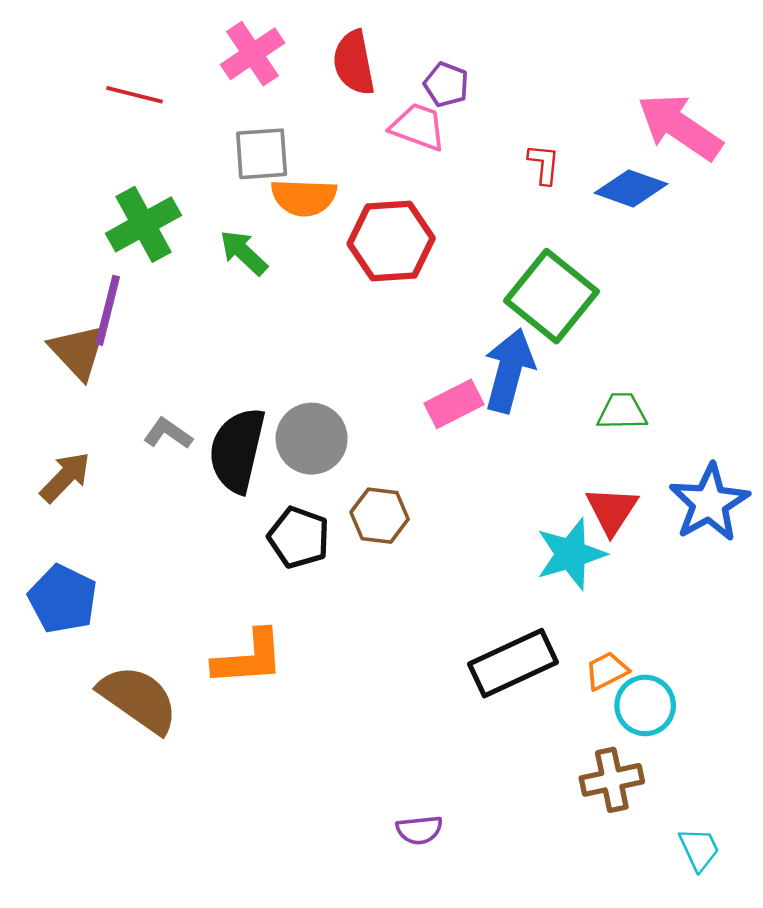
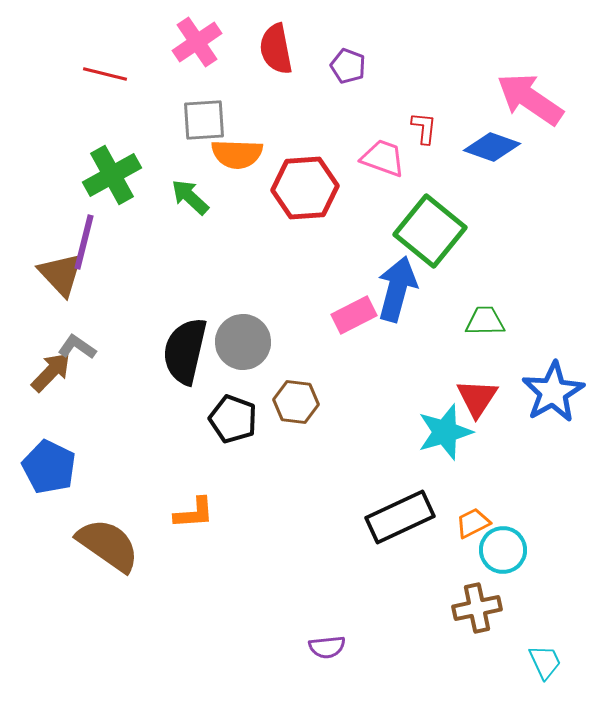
pink trapezoid: (418, 127) -> (383, 158), moved
gray L-shape: (168, 433) -> (77, 347), moved
orange L-shape: (249, 658) -> (194, 513), size x0.7

